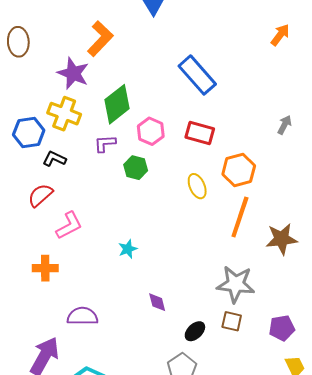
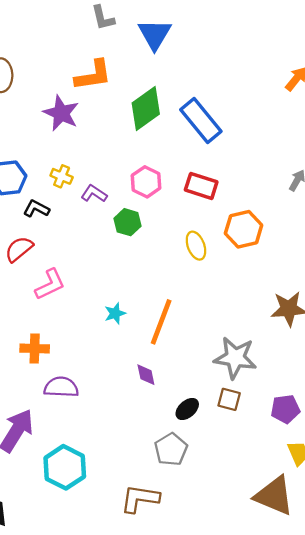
orange L-shape: (100, 39) -> (93, 75), turned 36
green diamond: (117, 104) -> (146, 109), moved
yellow cross: (64, 114) -> (62, 176), moved, size x0.6
purple L-shape: (105, 144) -> (94, 194), turned 35
orange line: (240, 217) -> (161, 322), moved
orange cross: (45, 268) -> (35, 348), moved

